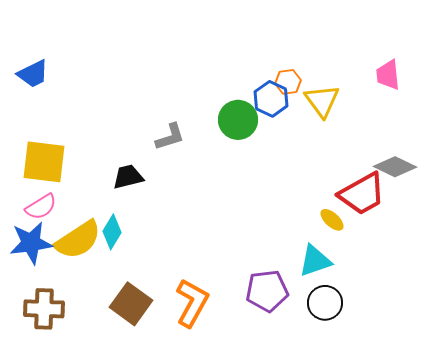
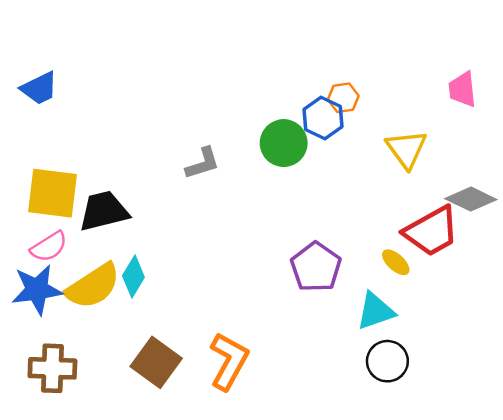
yellow triangle: (322, 101) -> (406, 149), moved
black trapezoid: (128, 177) -> (104, 211), moved, size x1.4
purple pentagon: (267, 291) -> (316, 267), moved, turned -30

